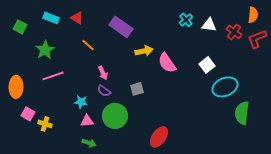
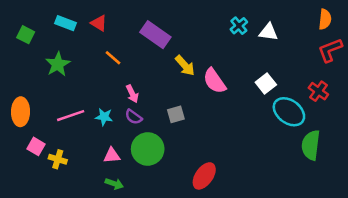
red cross: (234, 32) -> (318, 91), moved
yellow arrow: (144, 51) -> (185, 66), turned 60
pink line: (53, 76) -> (71, 116), moved
cyan ellipse: (225, 87) -> (289, 112), turned 60
cyan star: (81, 102) -> (104, 117), moved

